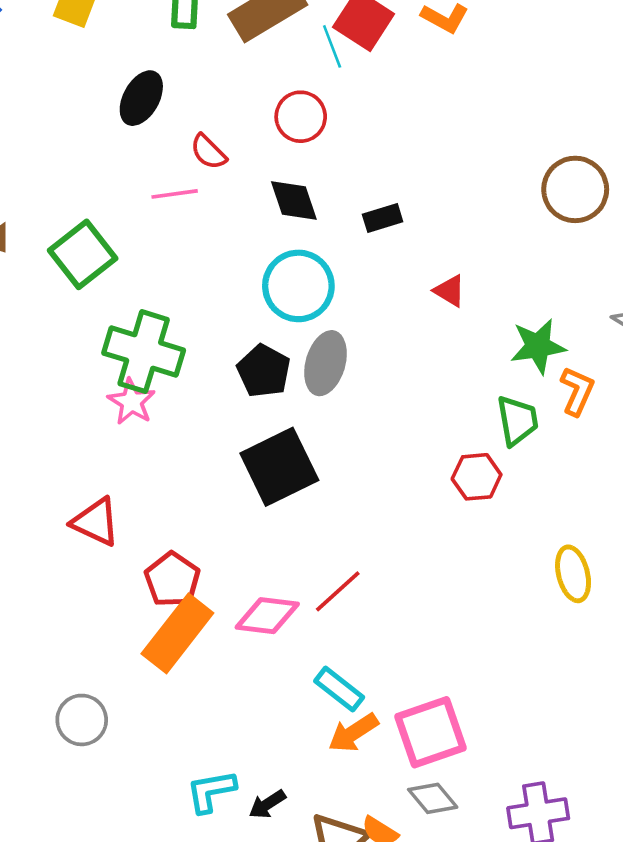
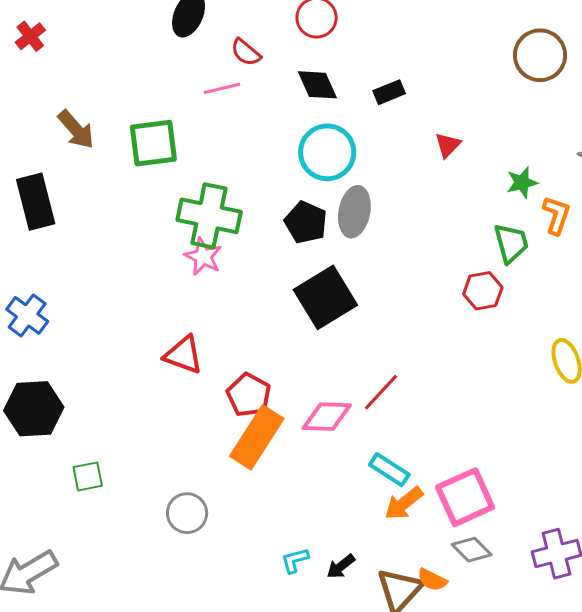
green square: (83, 254) -> (153, 143), turned 36
red triangle: (450, 291) -> (448, 145), turned 48
green star: (538, 346) -> (522, 183), size x0.7
cyan L-shape: (211, 791) -> (295, 560), size x0.7

